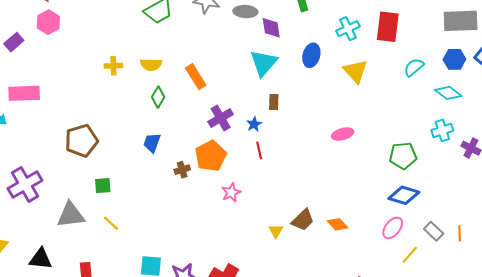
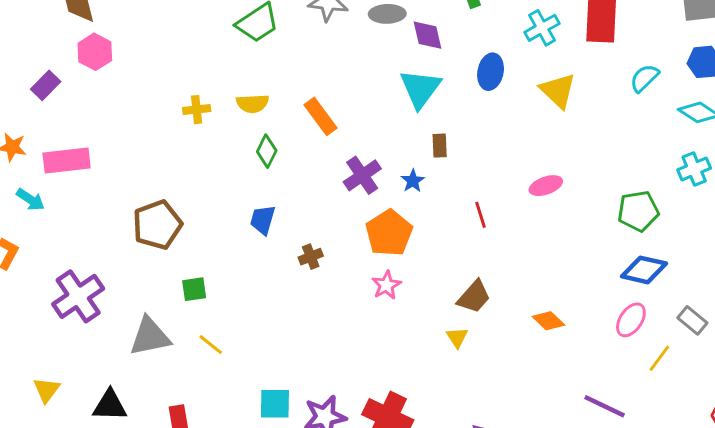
red line: (259, 150) -> (480, 215), moved
orange pentagon: (211, 156) -> (389, 233), moved
brown trapezoid: (303, 220) -> (474, 297), moved

